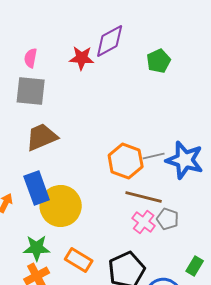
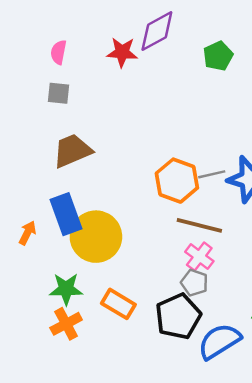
gray square: (31, 91) -> (59, 93), size x0.6
gray pentagon: (168, 219) -> (194, 283), moved

